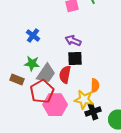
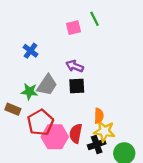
blue cross: (33, 36) -> (30, 51), moved
gray trapezoid: (46, 74) -> (47, 85), moved
red semicircle: (65, 75) -> (76, 133), moved
yellow star: (84, 100) -> (104, 131), moved

